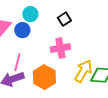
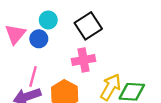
black square: (64, 19) -> (88, 26), size x1.6

